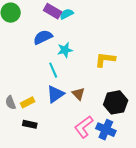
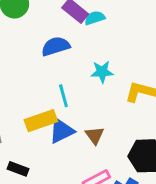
cyan star: (65, 50) -> (102, 72), moved
yellow rectangle: (28, 102) -> (41, 121), moved, size x1.5

